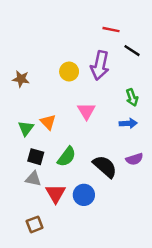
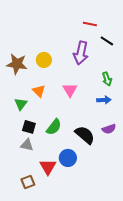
yellow circle: (69, 72) -> (44, 60), moved
brown star: (21, 79) -> (17, 64), size x1.5
orange triangle: (48, 122) -> (39, 91), moved
red triangle: (56, 194) -> (48, 167), moved

